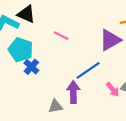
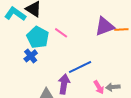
purple triangle: (110, 40) -> (105, 26), moved
cyan pentagon: (21, 50) -> (38, 37), moved

